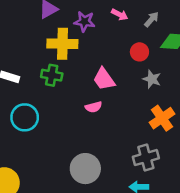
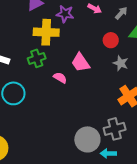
green cross: (52, 75) -> (37, 58), turned -30
pink semicircle: (94, 107) -> (60, 78), moved, turned -136
gray circle: (85, 169) -> (87, 139), moved

